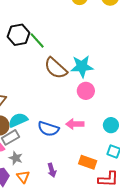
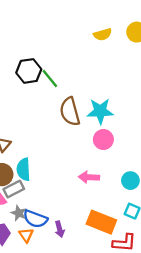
brown semicircle: (56, 68) -> (70, 112), turned 30
cyan semicircle: (18, 120) -> (23, 169), turned -72
blue semicircle: (48, 129) -> (35, 219), moved
orange rectangle: (88, 162) -> (101, 222), size x1.4

